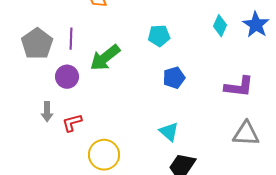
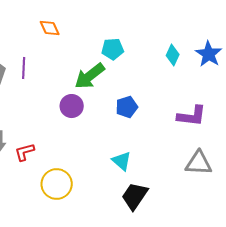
cyan pentagon: (159, 36) -> (113, 49), moved
green arrow: (105, 58) -> (90, 76), moved
purple circle: (67, 77) -> (72, 106), moved

